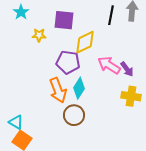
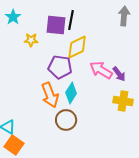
black line: (111, 15) -> (71, 20), moved

